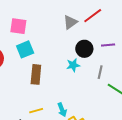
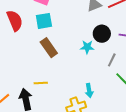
brown rectangle: (36, 74) -> (49, 48), turned -54
cyan arrow: (62, 110) -> (89, 91), moved

